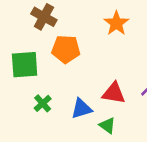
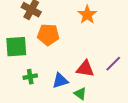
green cross: (43, 103) -> (30, 77), turned 32

